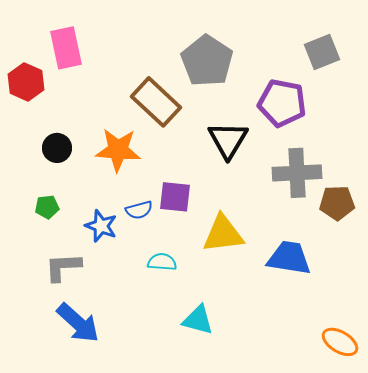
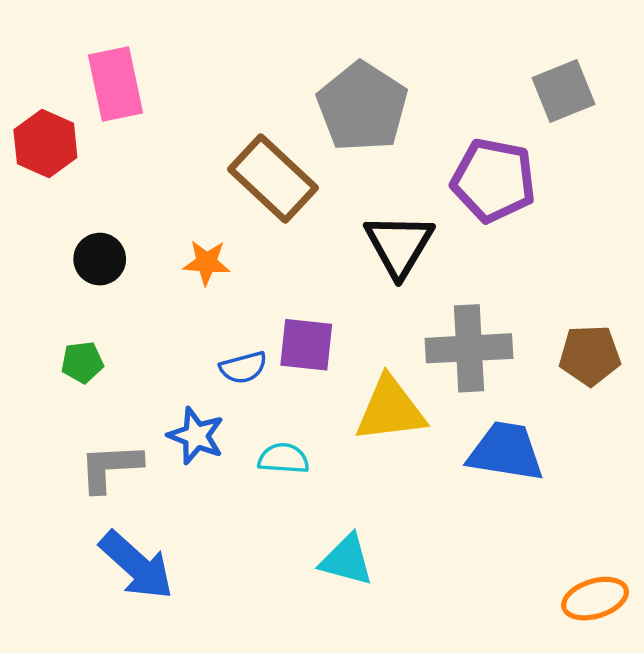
orange star: (118, 150) -> (206, 263), size x0.6
gray cross: (297, 173) -> (469, 348), moved
blue star: (101, 226) -> (196, 436), moved
orange ellipse: (340, 342) -> (595, 599), turned -48

